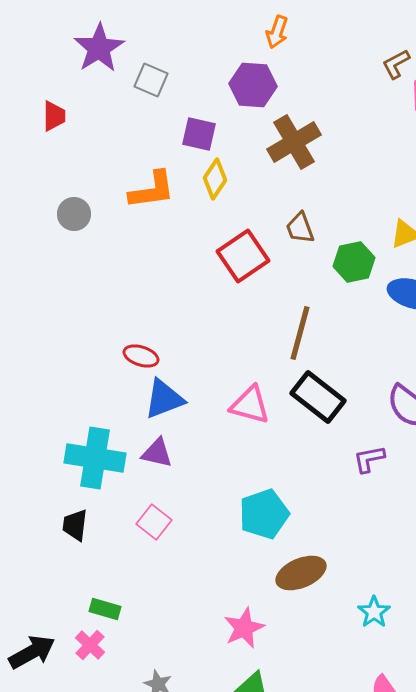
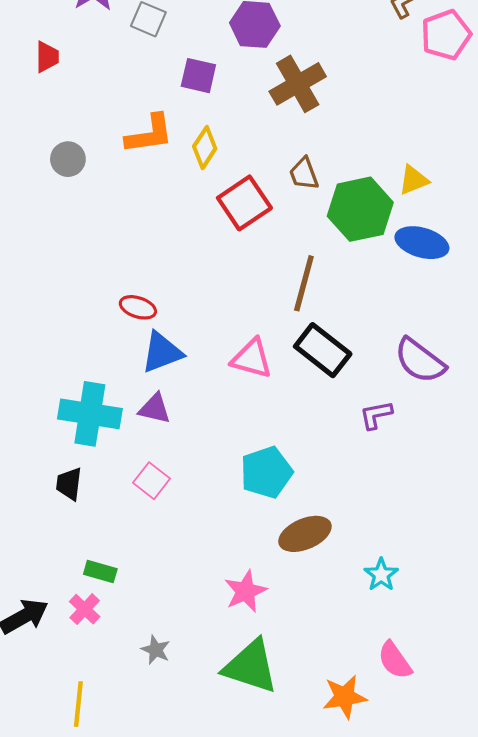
yellow diamond: (215, 179) -> (205, 148), moved
green hexagon: (354, 262) -> (360, 209), size x1.5

